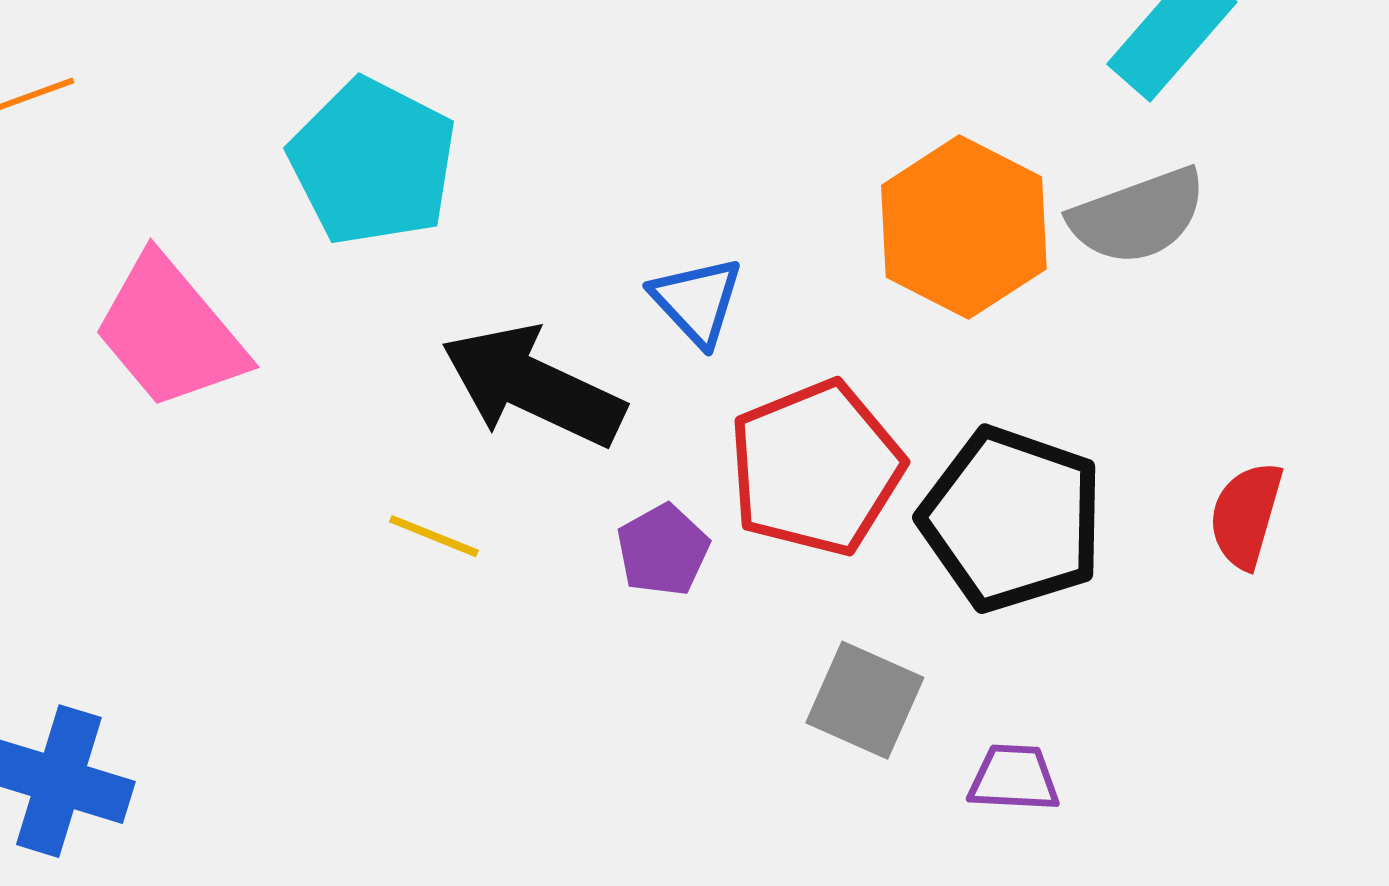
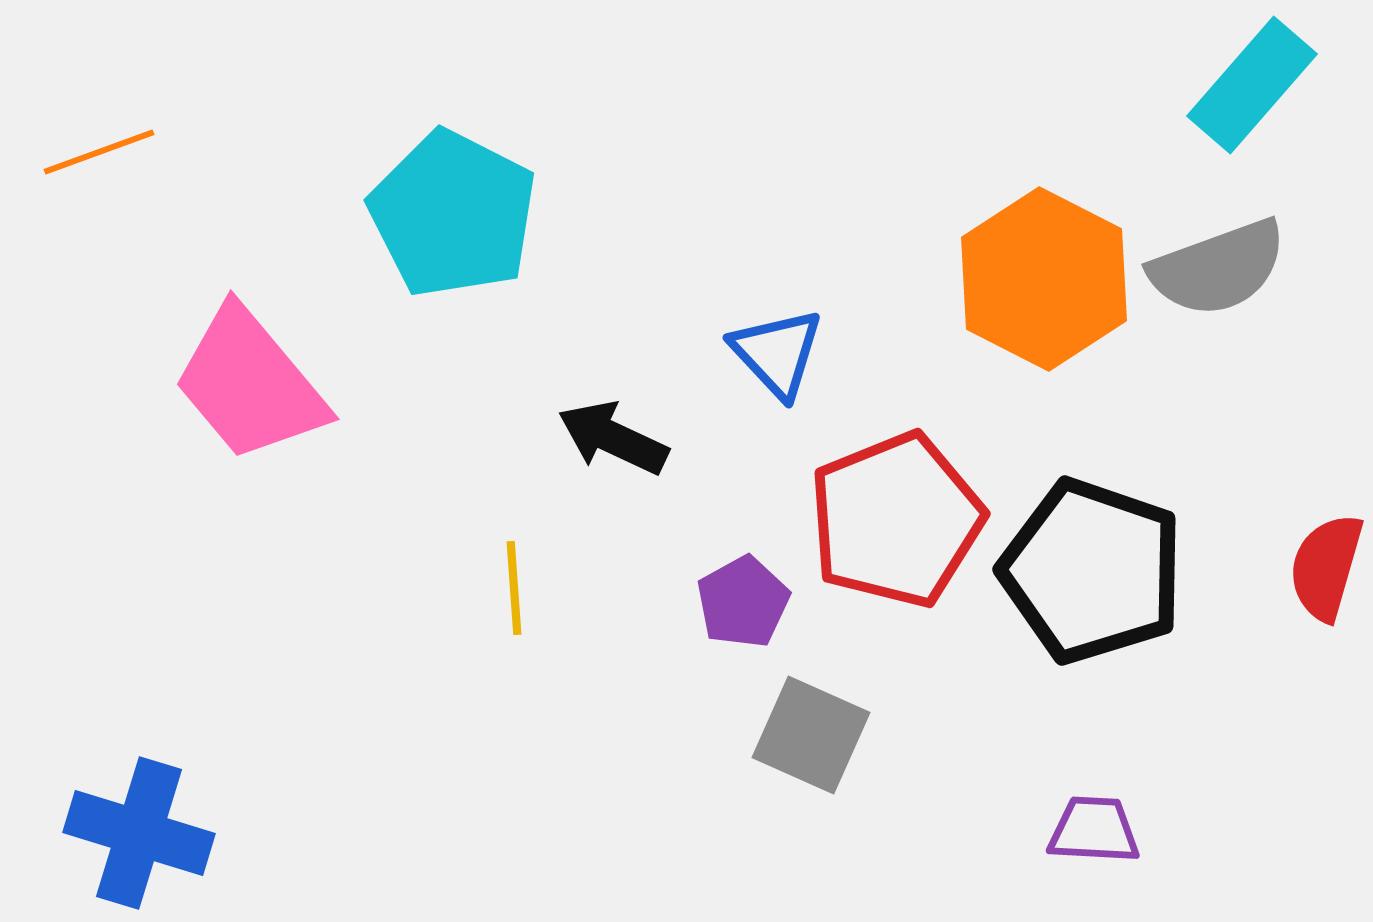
black arrow: (533, 386) -> (613, 438), size x0.6
yellow line: (434, 536) -> (514, 588), turned 64
gray square: (865, 700) -> (811, 735), moved

